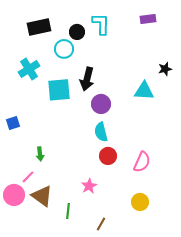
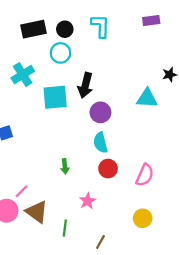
black circle: (77, 32) -> (65, 29), moved
green arrow: (40, 154) -> (65, 166), moved

